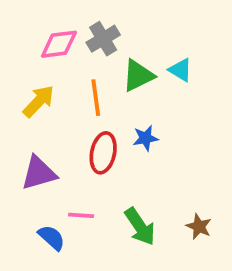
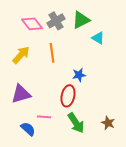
pink diamond: (59, 44) -> (32, 24), turned 60
green triangle: (138, 75) -> (81, 20), moved
red ellipse: (103, 153) -> (68, 96), moved

